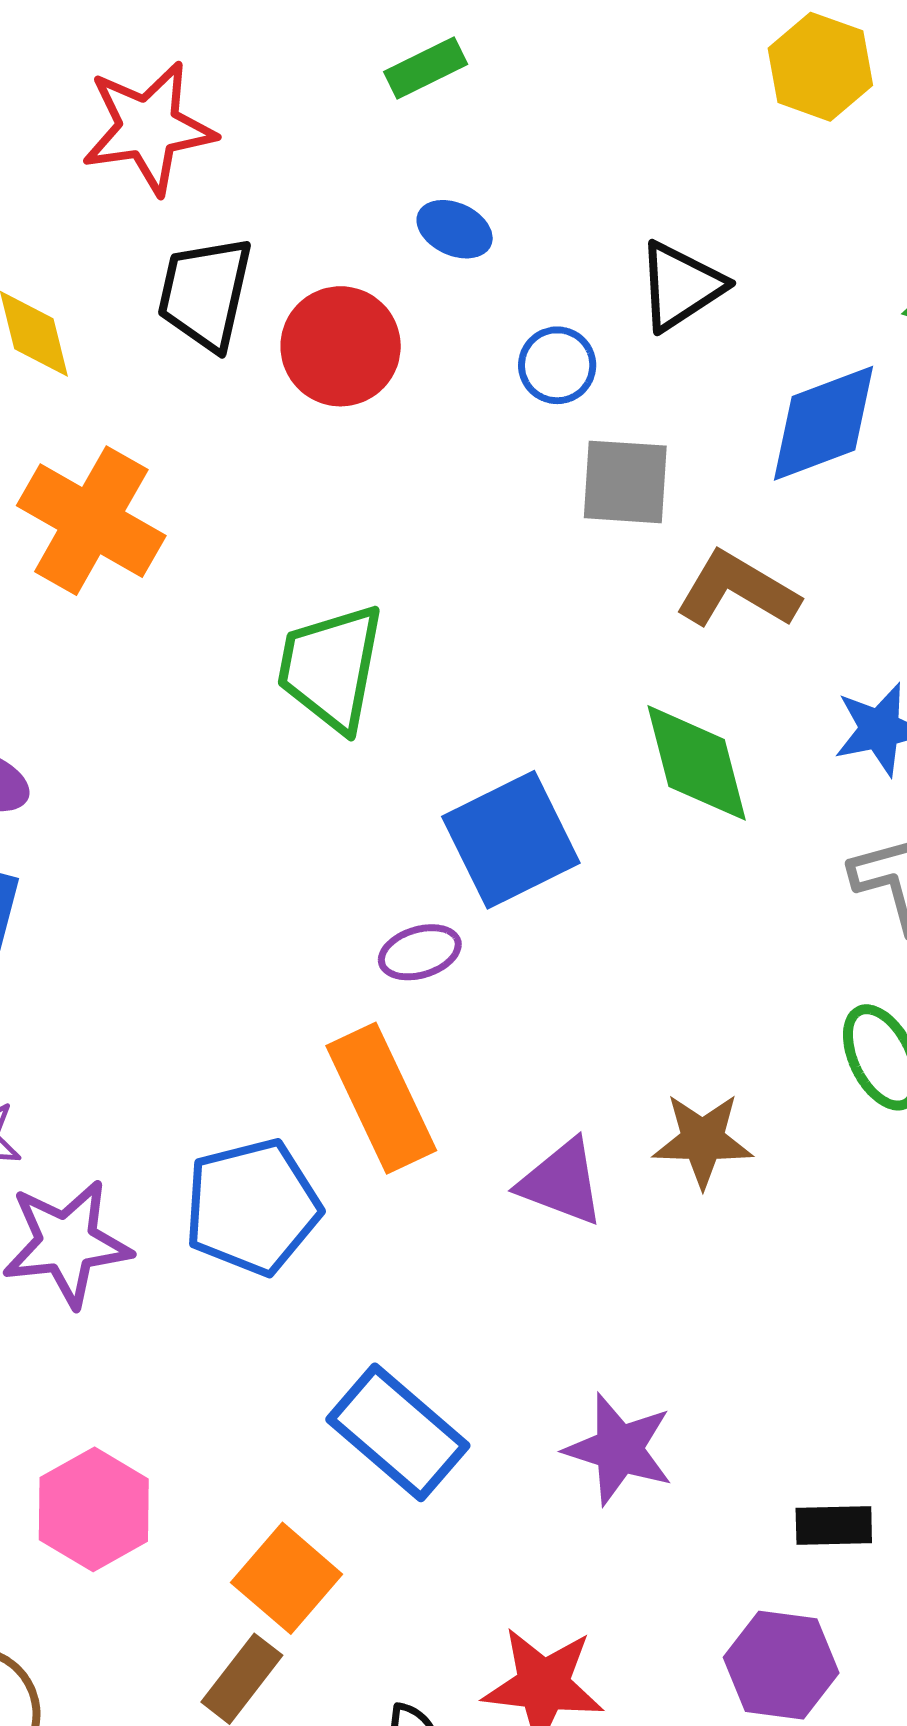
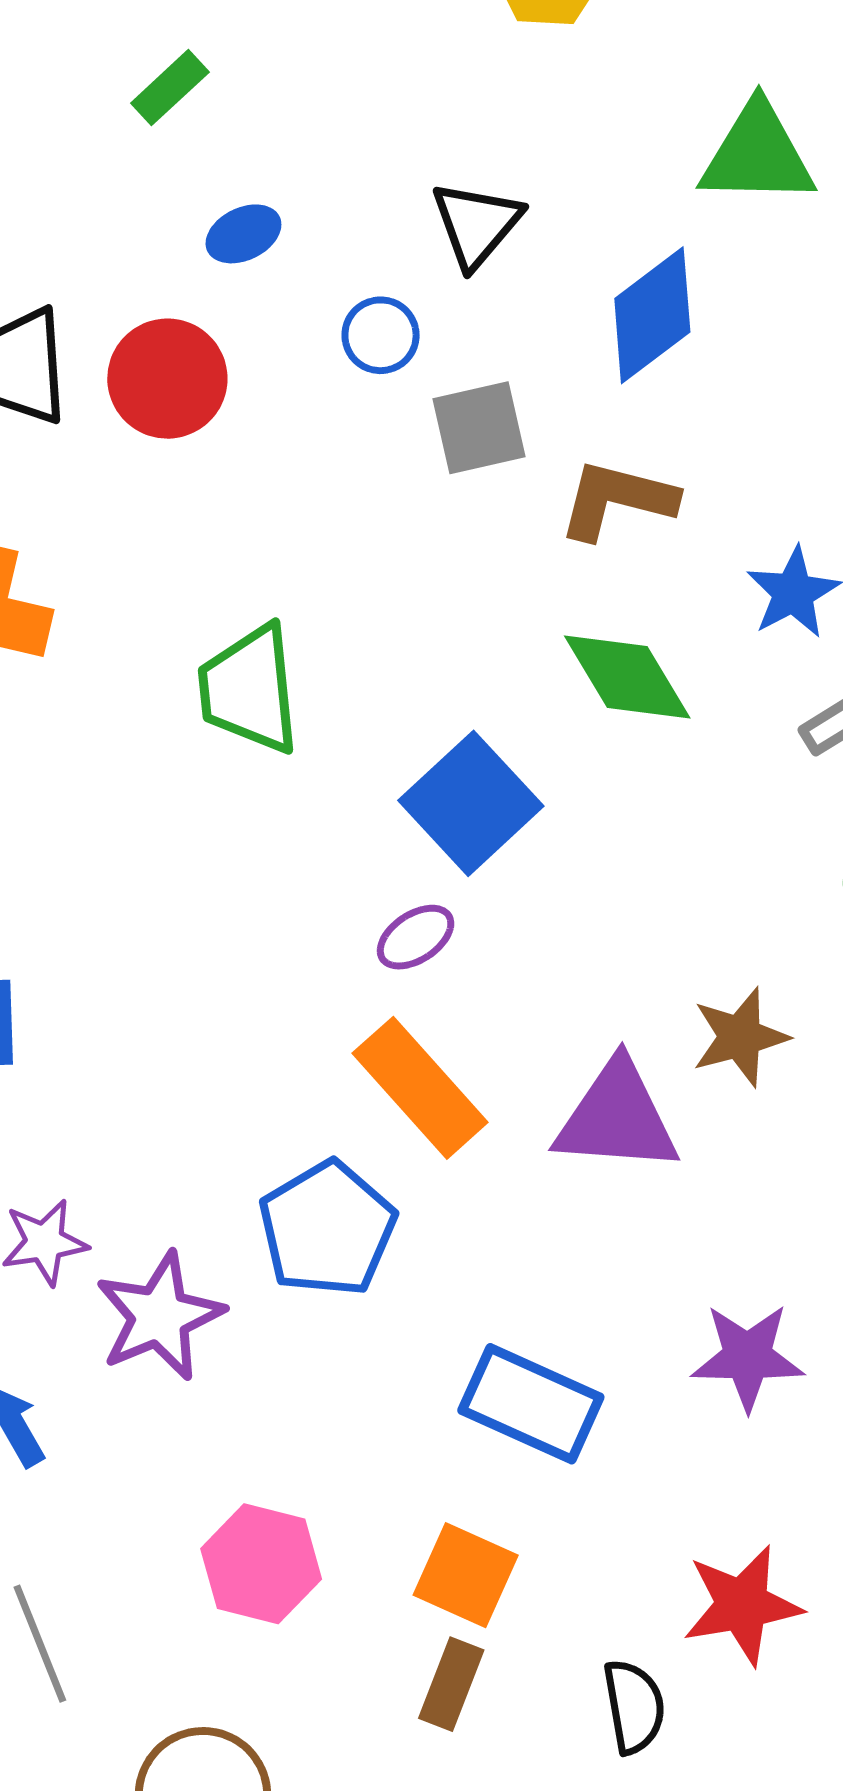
blue ellipse: (455, 229) -> (243, 234), turned -34
purple triangle: (562, 1182) -> (617, 1117), size x1.4

